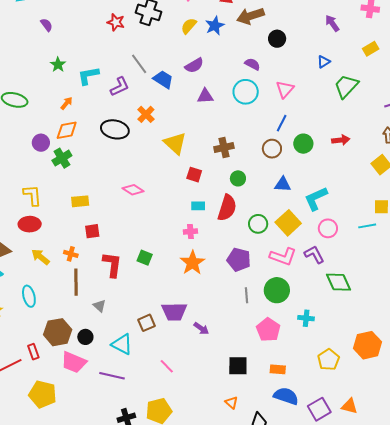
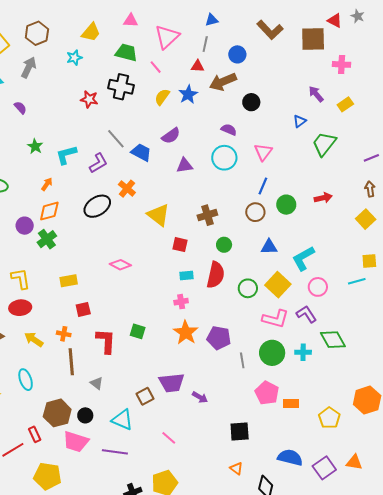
purple arrow: (332, 23) -> (316, 94), moved
black ellipse: (115, 129) -> (97, 206), turned -40
purple pentagon: (239, 260) -> (219, 338), moved
cyan cross: (306, 318) -> (303, 352), moved
orange rectangle: (278, 369) -> (291, 403), moved

